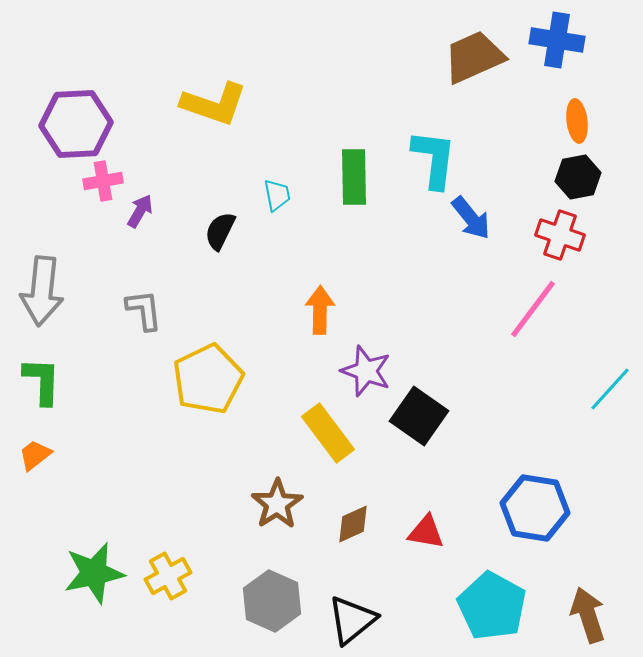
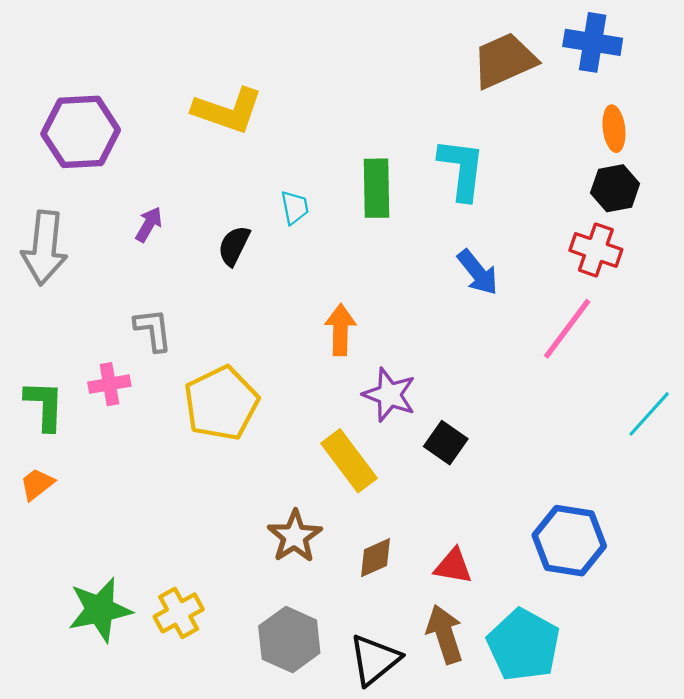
pink cross: (103, 181) -> (109, 384), moved
blue arrow: (471, 218) -> (478, 272), moved
gray arrow: (42, 291) -> (45, 248), moved
black square: (419, 416) -> (446, 443), size x0.7
brown arrow: (588, 615) -> (445, 634), moved

